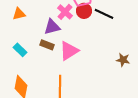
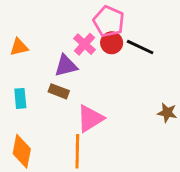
cyan rectangle: (20, 50) -> (20, 98), turned 40
pink triangle: (69, 51) -> (90, 118), moved

